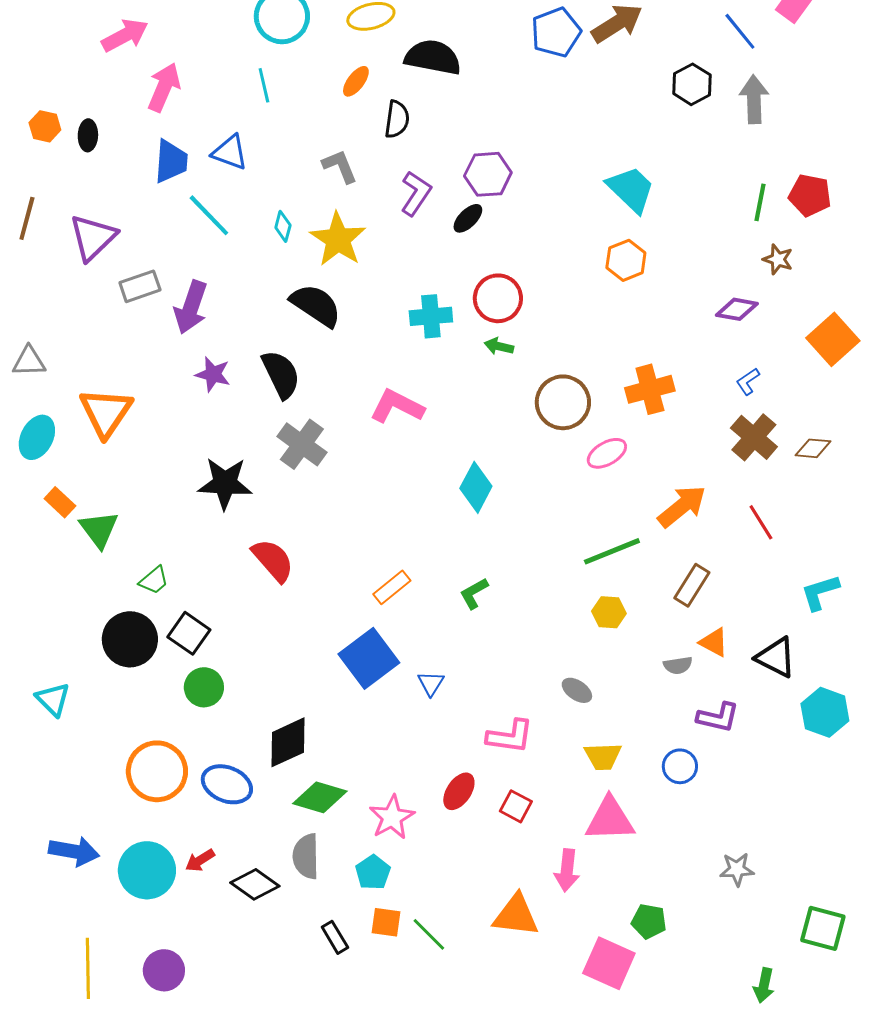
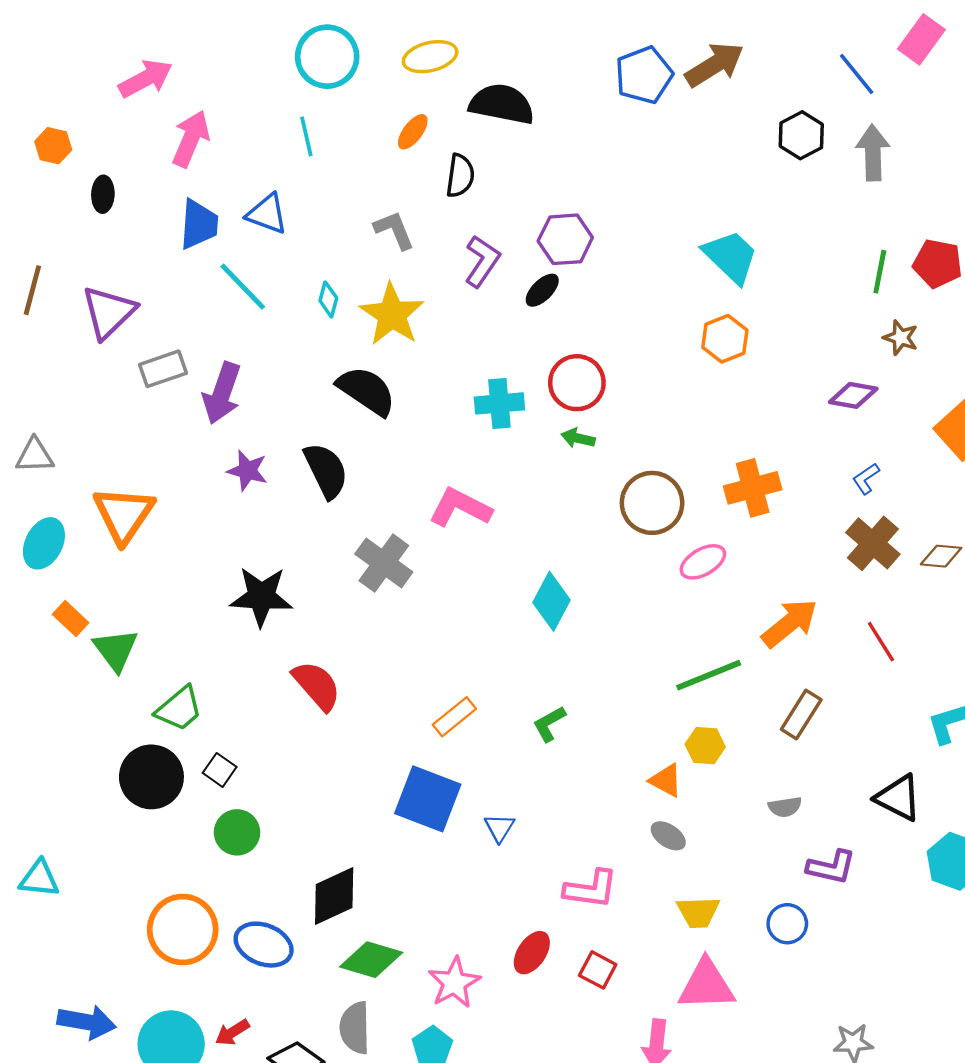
orange hexagon: (45, 126) -> (53, 146), moved
gray cross: (302, 444) -> (384, 563), moved
green trapezoid: (154, 580) -> (179, 709), size x1.4
black square: (189, 633) -> (220, 770), size x0.7
orange triangle: (714, 642) -> (666, 780), moved
blue square: (369, 658) -> (428, 799), turned -32
cyan triangle: (53, 699) -> (39, 879), moved, turned -39

